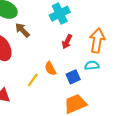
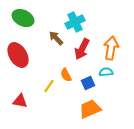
brown arrow: (22, 30) -> (56, 38), moved
red arrow: (67, 42) -> (82, 49), size x1.5

